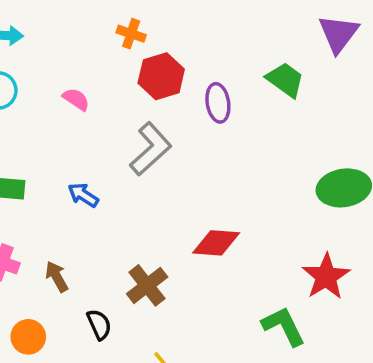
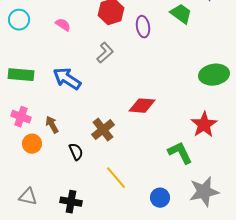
gray L-shape: (151, 149) -> (105, 53), size x0.7
blue arrow: (83, 195) -> (67, 79), size x1.6
orange circle: (28, 337) -> (32, 144), moved

